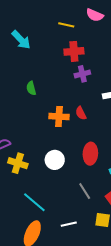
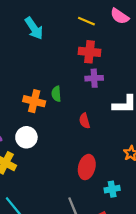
green semicircle: (31, 88) -> (56, 94), moved
orange cross: (59, 117) -> (34, 101), moved
white circle: (55, 160) -> (26, 137), moved

